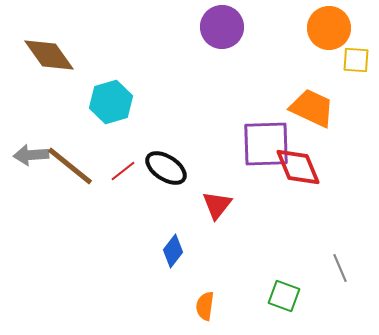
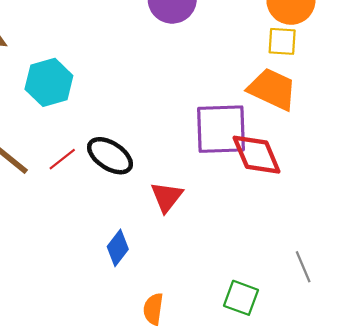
yellow square: (356, 60) -> (282, 41), moved

